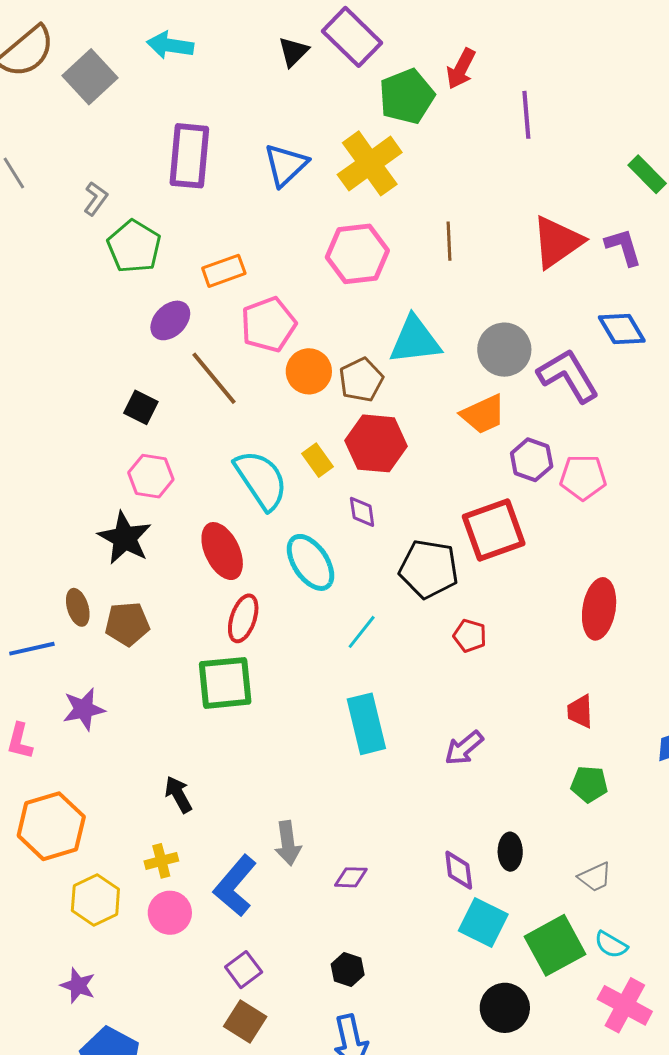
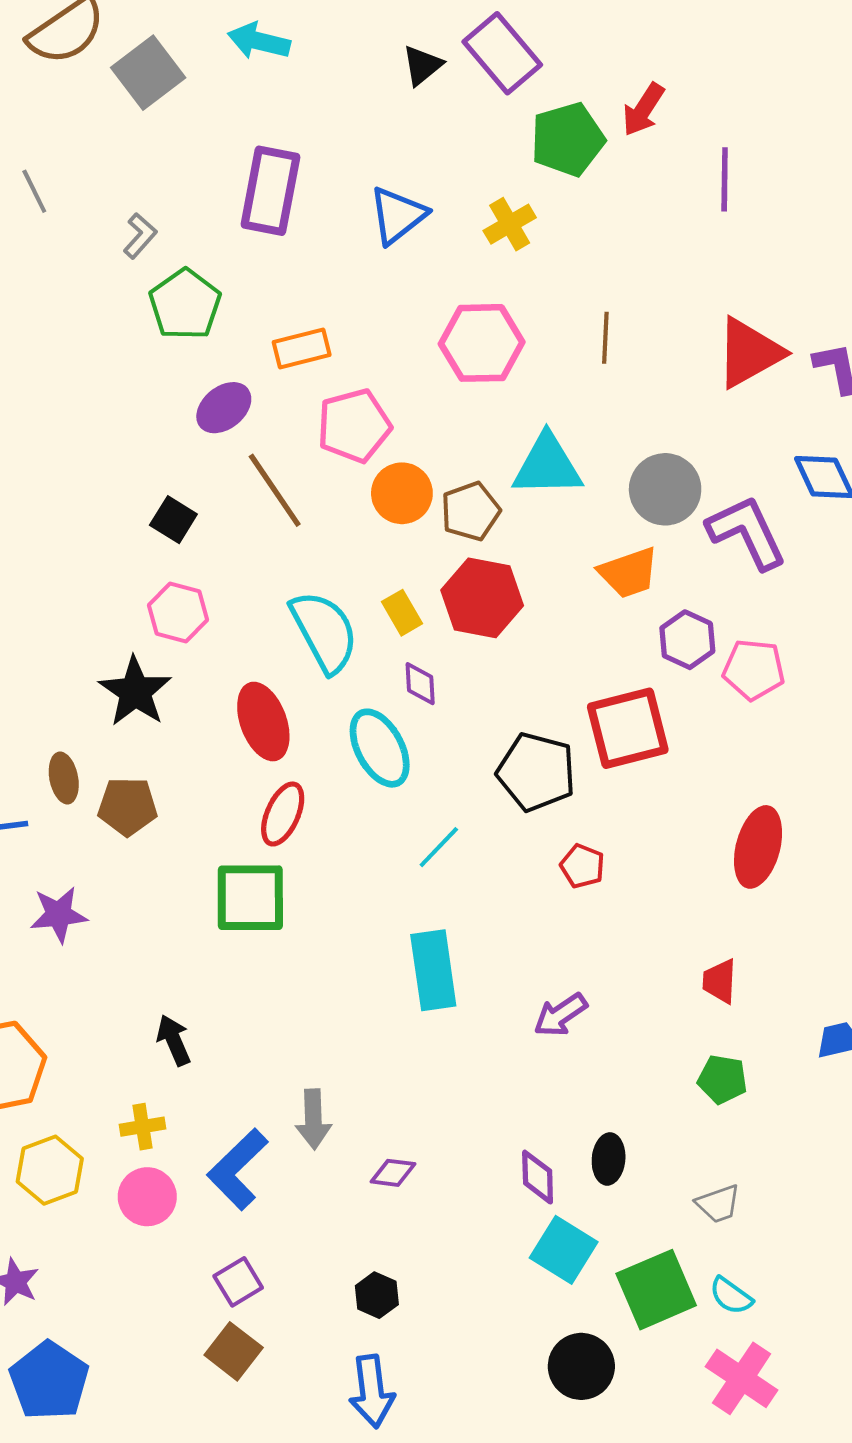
yellow cross: (370, 163) -> (510, 224), size x0.6
purple diamond: (362, 512) -> (420, 684), moved

